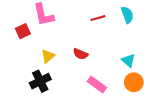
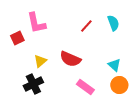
red line: (98, 18) -> (86, 26), turned -32
red semicircle: (80, 54) -> (70, 59), size x1.5

